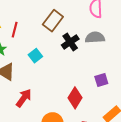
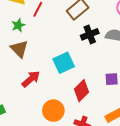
cyan square: (35, 56) -> (64, 63), moved, size x1.5

